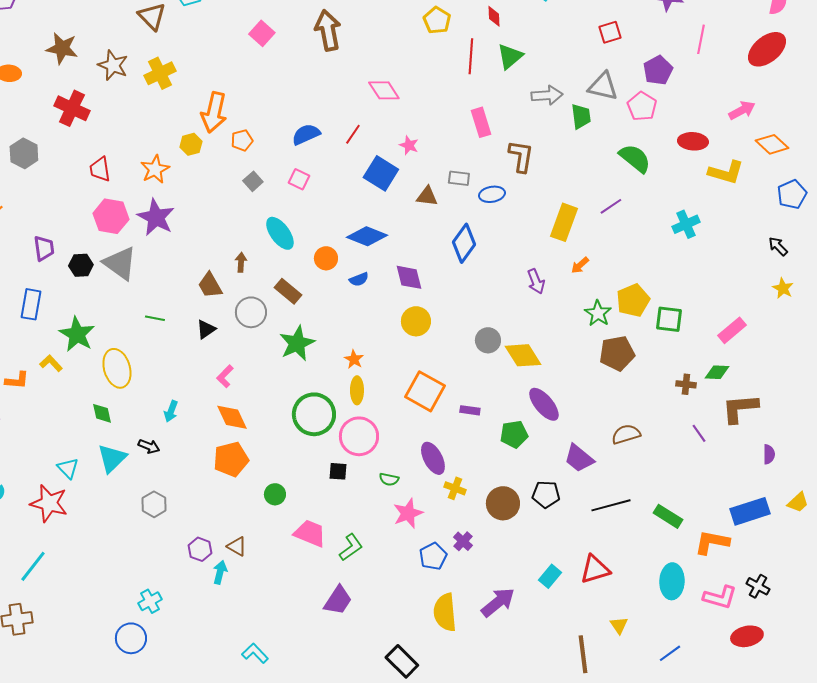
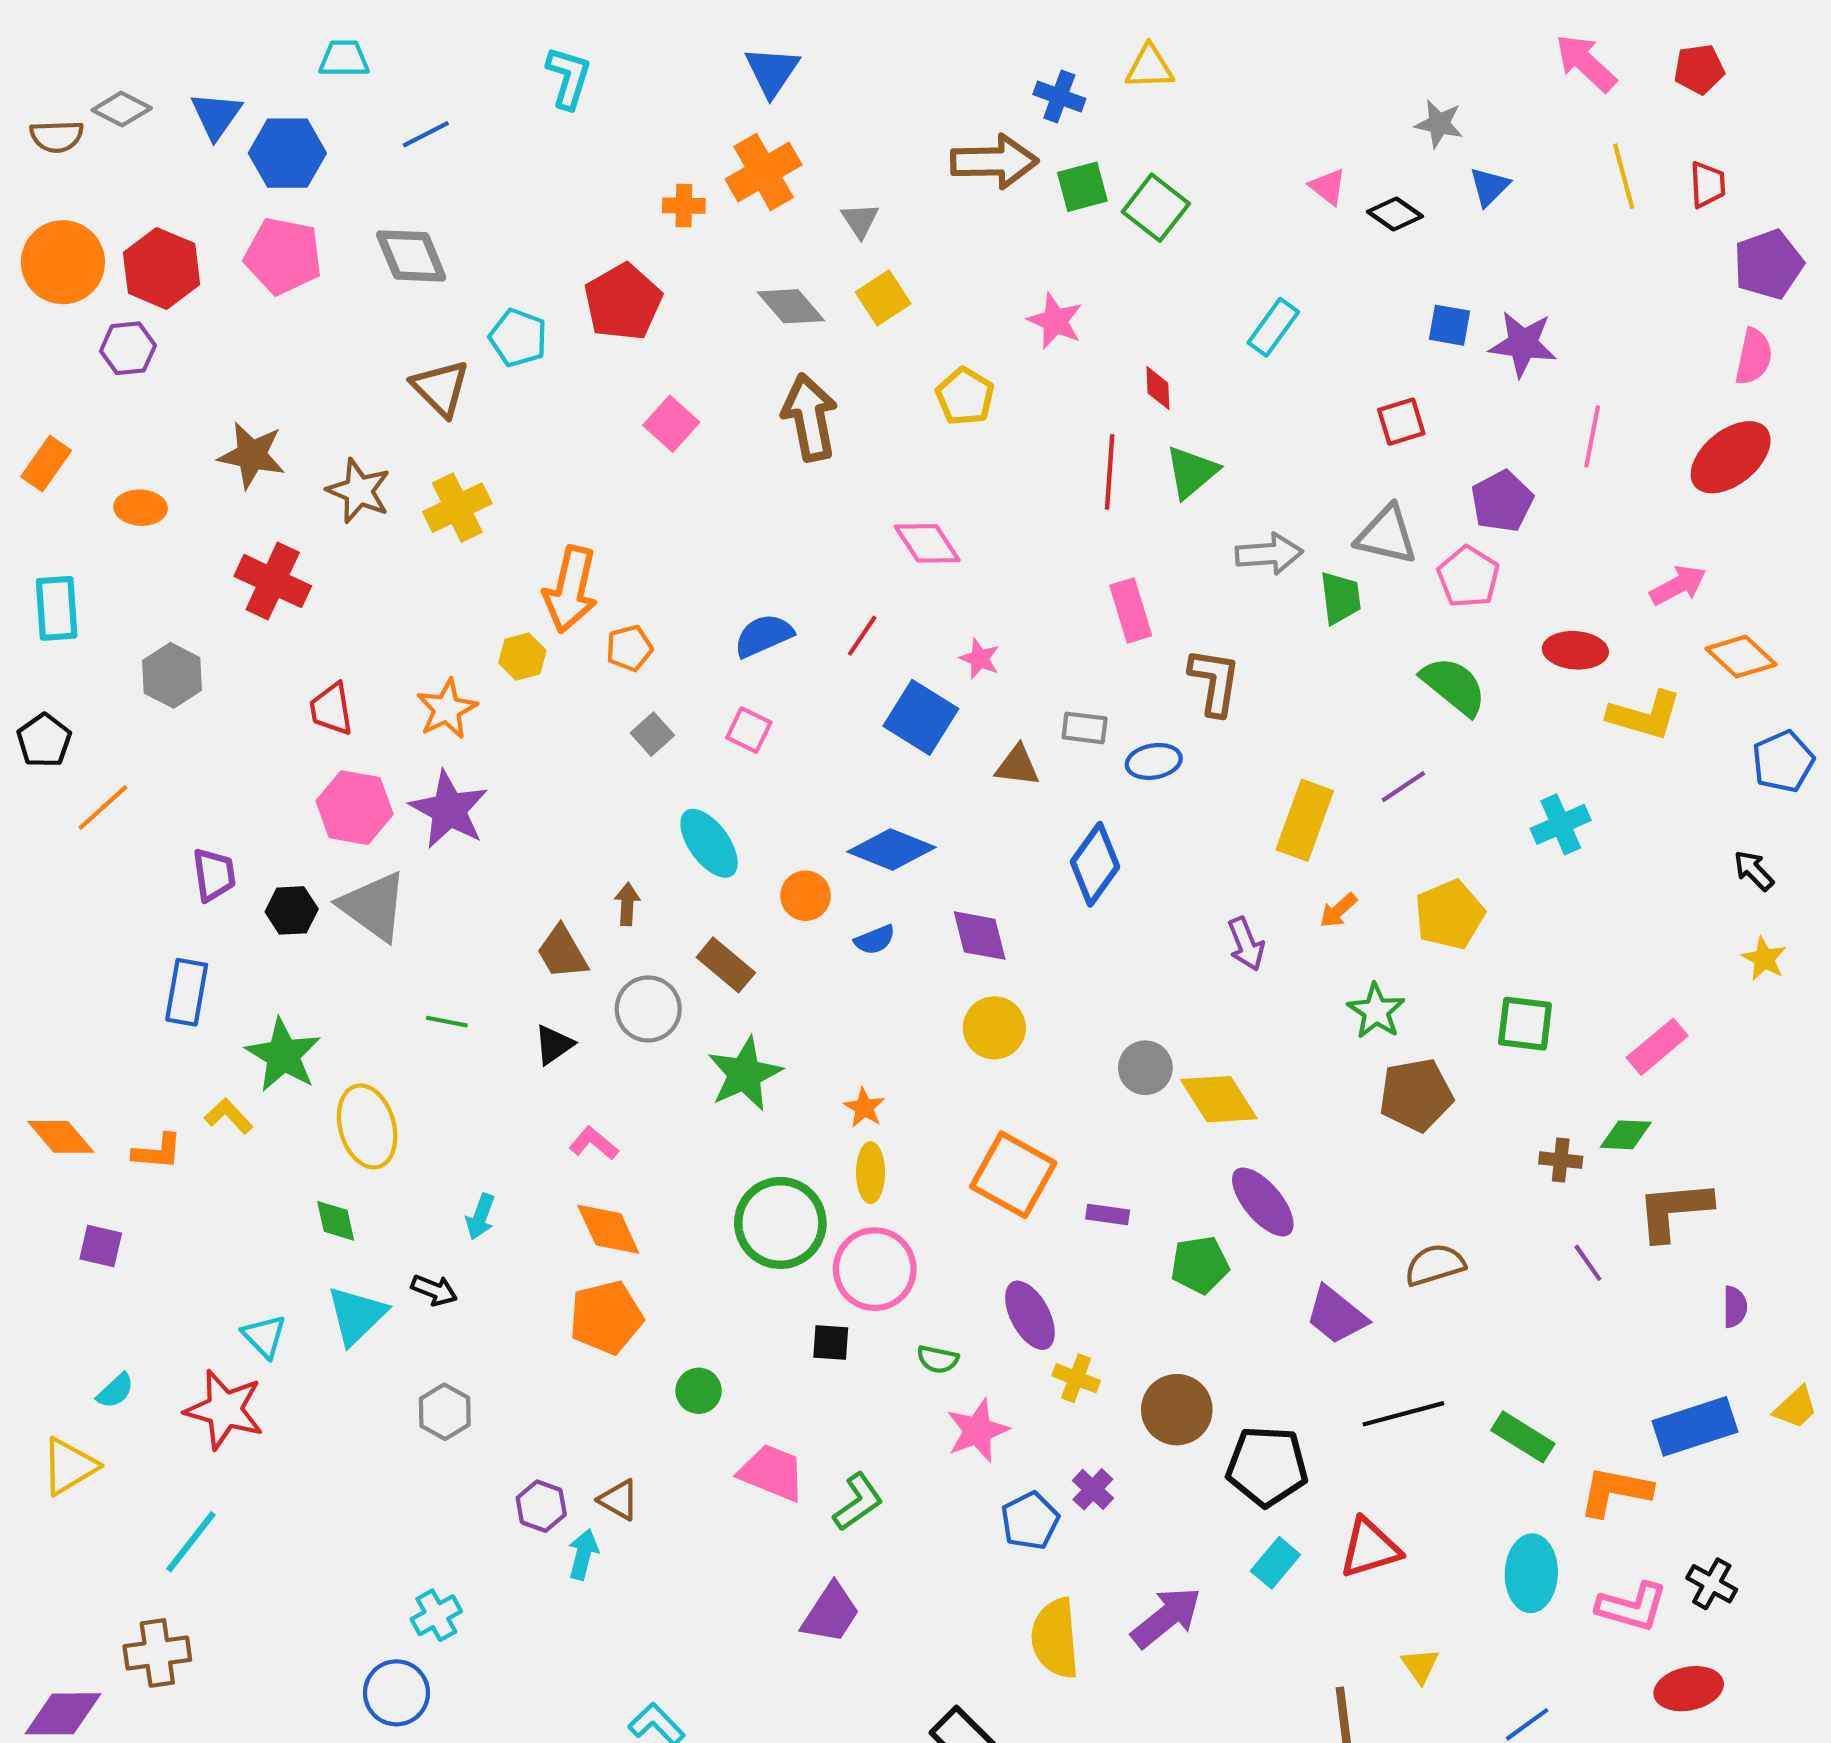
yellow pentagon: (437, 20) -> (965, 396), moved
yellow pentagon: (633, 300) -> (1450, 915), moved
pink L-shape: (225, 376) -> (594, 1143), turned 85
black pentagon: (546, 494) -> (1267, 1466), moved, size x1.4

